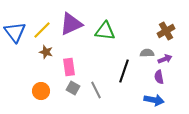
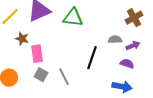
brown star: (46, 52) -> (22, 39), moved
purple semicircle: (159, 77) -> (127, 64), turned 120

